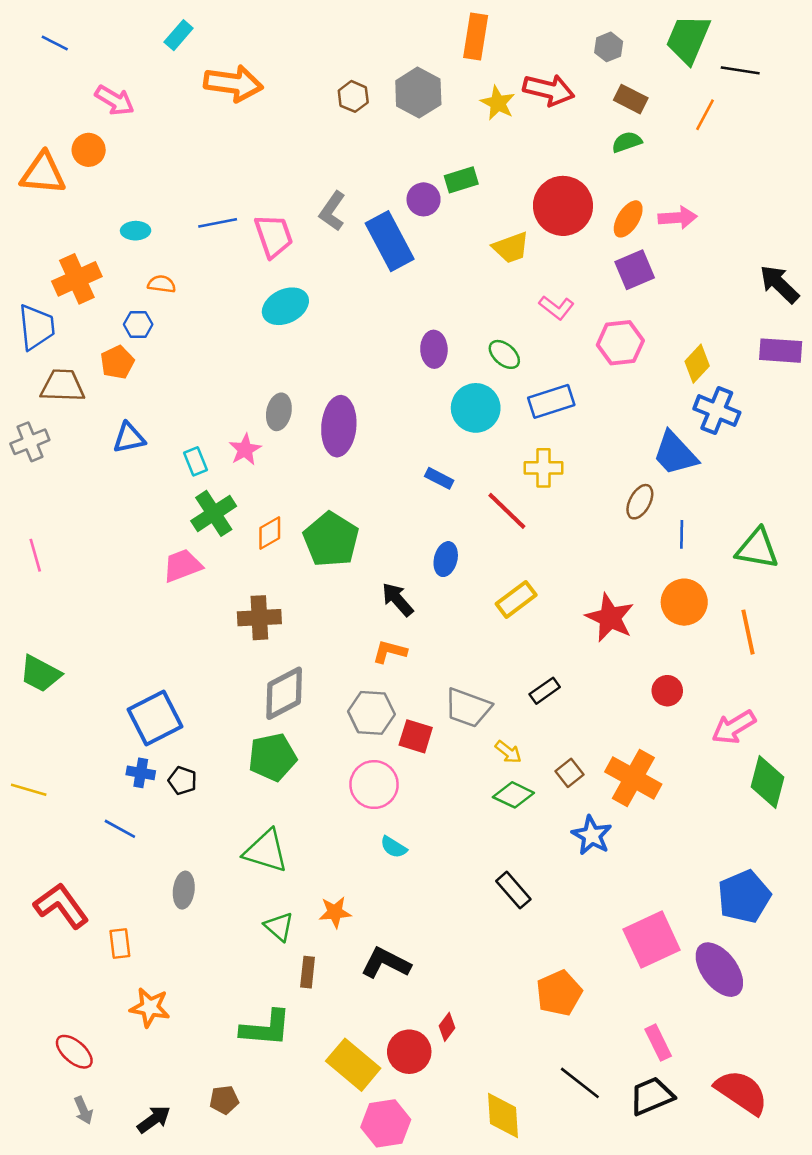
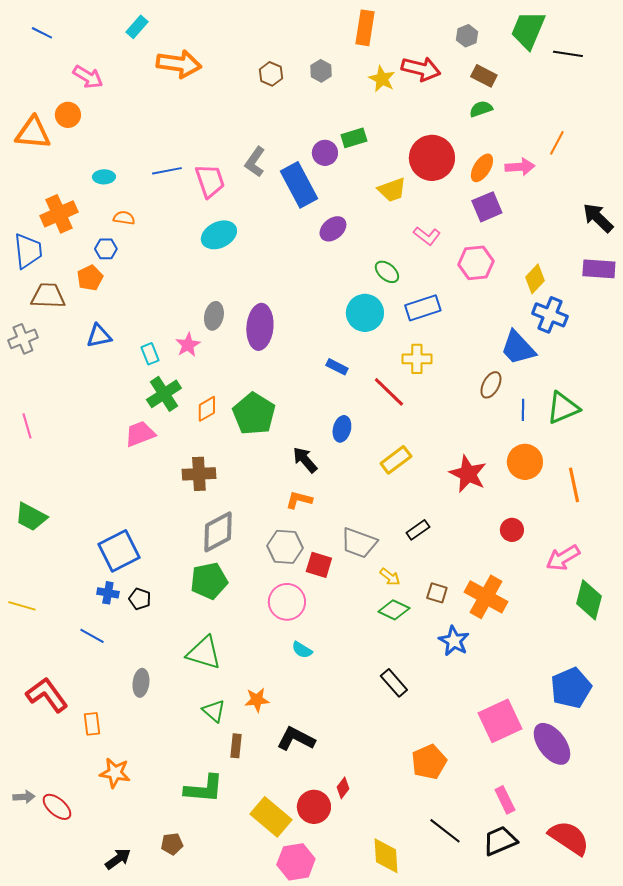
gray hexagon: (418, 93) -> (321, 71), size x0.6
orange line: (705, 115) -> (557, 143), moved
purple ellipse: (434, 349) -> (333, 229), moved, turned 52
green triangle: (757, 549) -> (563, 408), moved, turned -33
brown square: (569, 773) -> (437, 593), turned -35
gray arrow: (83, 1110) -> (24, 797), moved, turned -70

